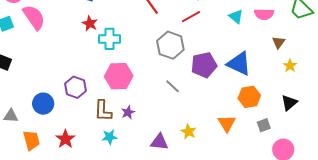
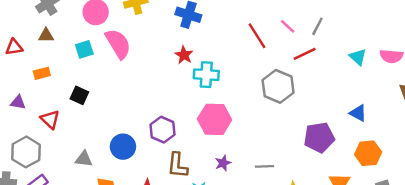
blue triangle: (239, 64) -> (358, 113), size x0.6
purple pentagon: (204, 65) -> (319, 137), moved
gray line: (173, 86) -> (264, 166), moved, turned -49
brown L-shape: (103, 111) -> (177, 165), moved

